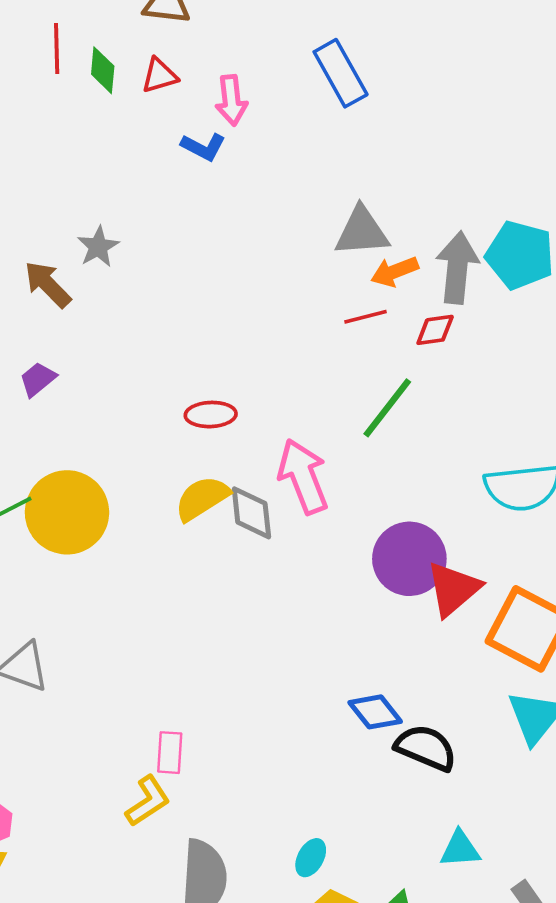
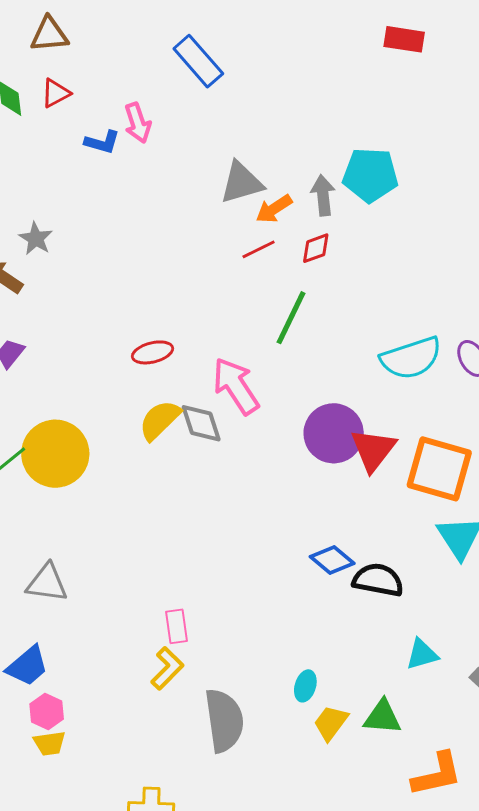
pink arrow: (231, 100) -> (138, 123), moved
gray arrow: (457, 268) -> (323, 195), size x0.7

